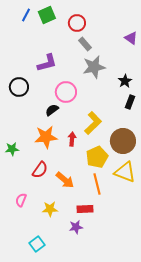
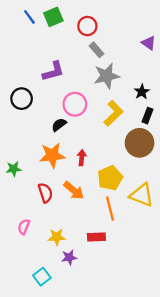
blue line: (26, 15) -> (29, 17), turned -64
yellow L-shape: (93, 123) -> (113, 113), moved
brown circle: (123, 141) -> (140, 143), moved
red semicircle: (40, 170) -> (45, 193), turned -54
orange arrow: (65, 180) -> (74, 190), moved
purple star: (76, 227) -> (69, 257), moved

